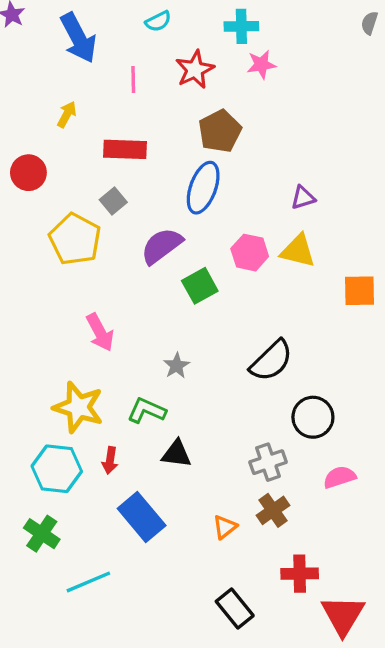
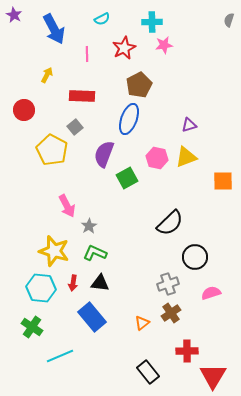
purple semicircle: (162, 246) -> (104, 154), turned -32
yellow triangle: (298, 251) -> (186, 157), turned -35
gray star: (177, 366) -> (89, 226), moved
black triangle: (177, 454) -> (100, 283), moved

